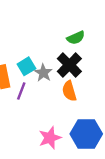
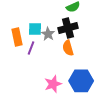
black cross: (69, 65) -> (68, 28), turned 30
cyan square: (26, 66) -> (35, 29), turned 32

